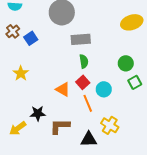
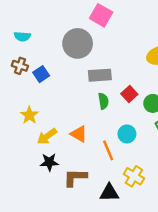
brown cross: (13, 31) -> (20, 66), turned -32
red square: (83, 82) -> (129, 94), moved
yellow arrow: (18, 128) -> (47, 136), moved

